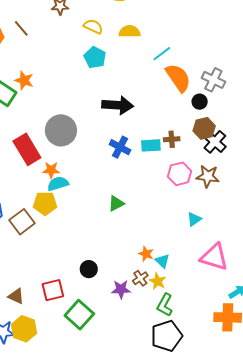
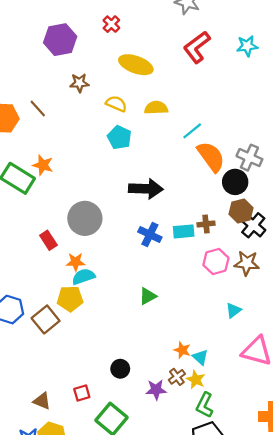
black circle: (200, 102) -> (235, 182), size x1.5
red rectangle: (27, 149) -> (48, 240), size x0.6
red square: (53, 290) -> (82, 393), size x0.7

